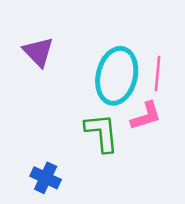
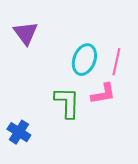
cyan ellipse: (117, 76) -> (84, 60), size x0.7

